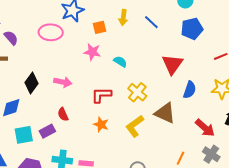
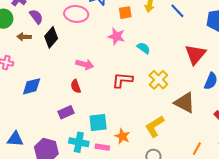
black diamond: (32, 83) -> (51, 37), moved
red semicircle: (63, 114) -> (76, 86), moved
orange star: (101, 124) -> (122, 136), moved
yellow L-shape: (135, 126) -> (155, 126), moved
cyan square: (24, 135) -> (98, 122), moved

